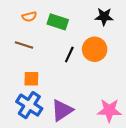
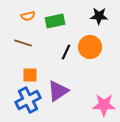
green rectangle: (58, 22) -> (55, 21), turned -30
blue cross: (29, 105) -> (28, 100), turned 30
purple triangle: (62, 110) -> (58, 91), moved

